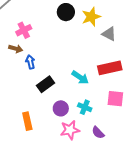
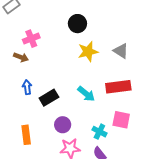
yellow star: (91, 17) -> (88, 52), moved
blue arrow: (30, 62) -> (27, 87), moved
cyan cross: (85, 107) -> (99, 132), moved

